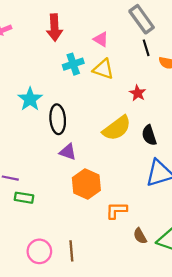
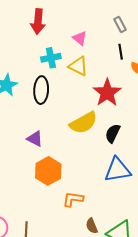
gray rectangle: (142, 19) -> (120, 25), size x0.6
red star: (138, 93) -> (107, 93), size x1.8
black ellipse: (58, 119) -> (41, 90), moved
black semicircle: (149, 135) -> (113, 133), turned 36

